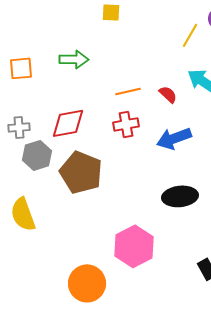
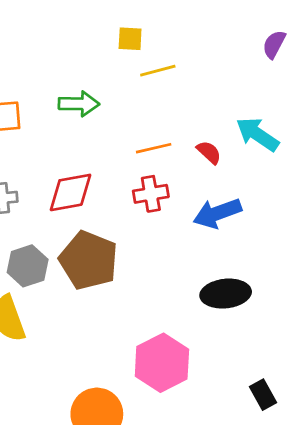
yellow line: (190, 35) -> (158, 71), moved, turned 45
gray hexagon: (37, 155) -> (28, 266), moved

